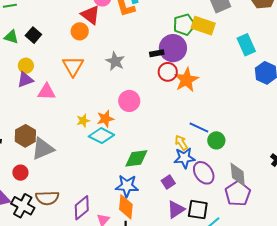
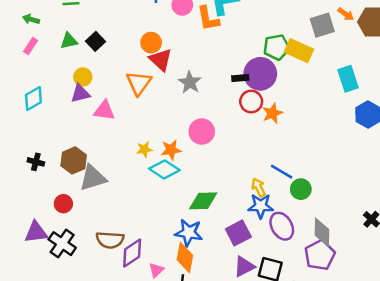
red triangle: (91, 15) -> (161, 60), moved
green triangle: (11, 37) -> (69, 41), turned -35
orange star: (186, 80) -> (272, 113), size x0.7
purple square: (168, 182) -> (238, 233), size x1.5
brown semicircle: (47, 198) -> (110, 240), moved

